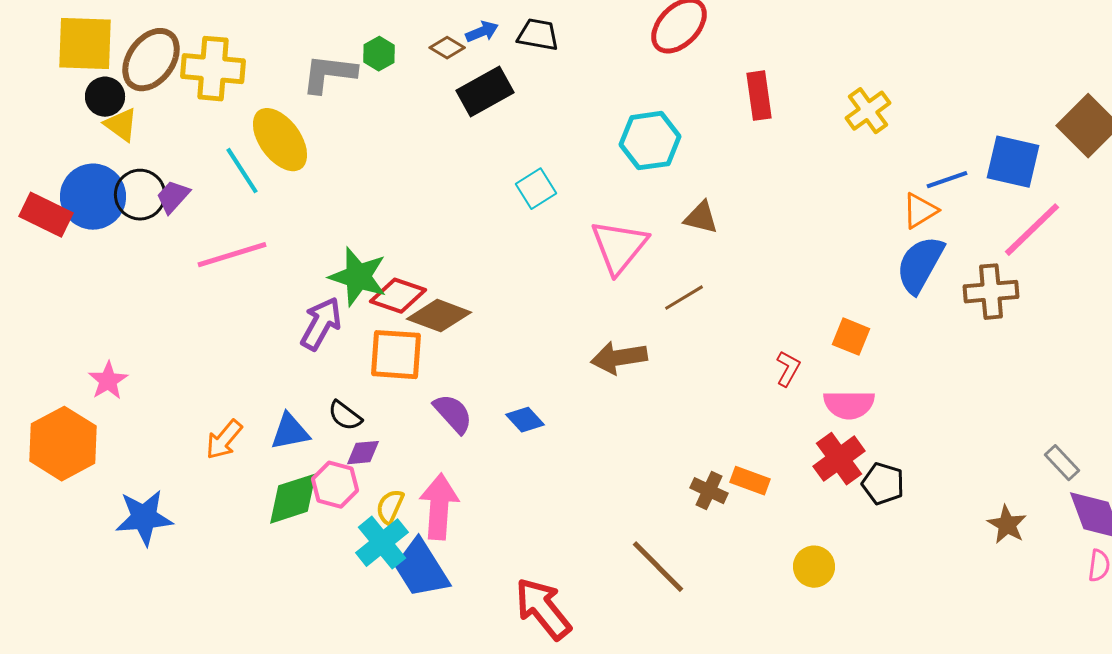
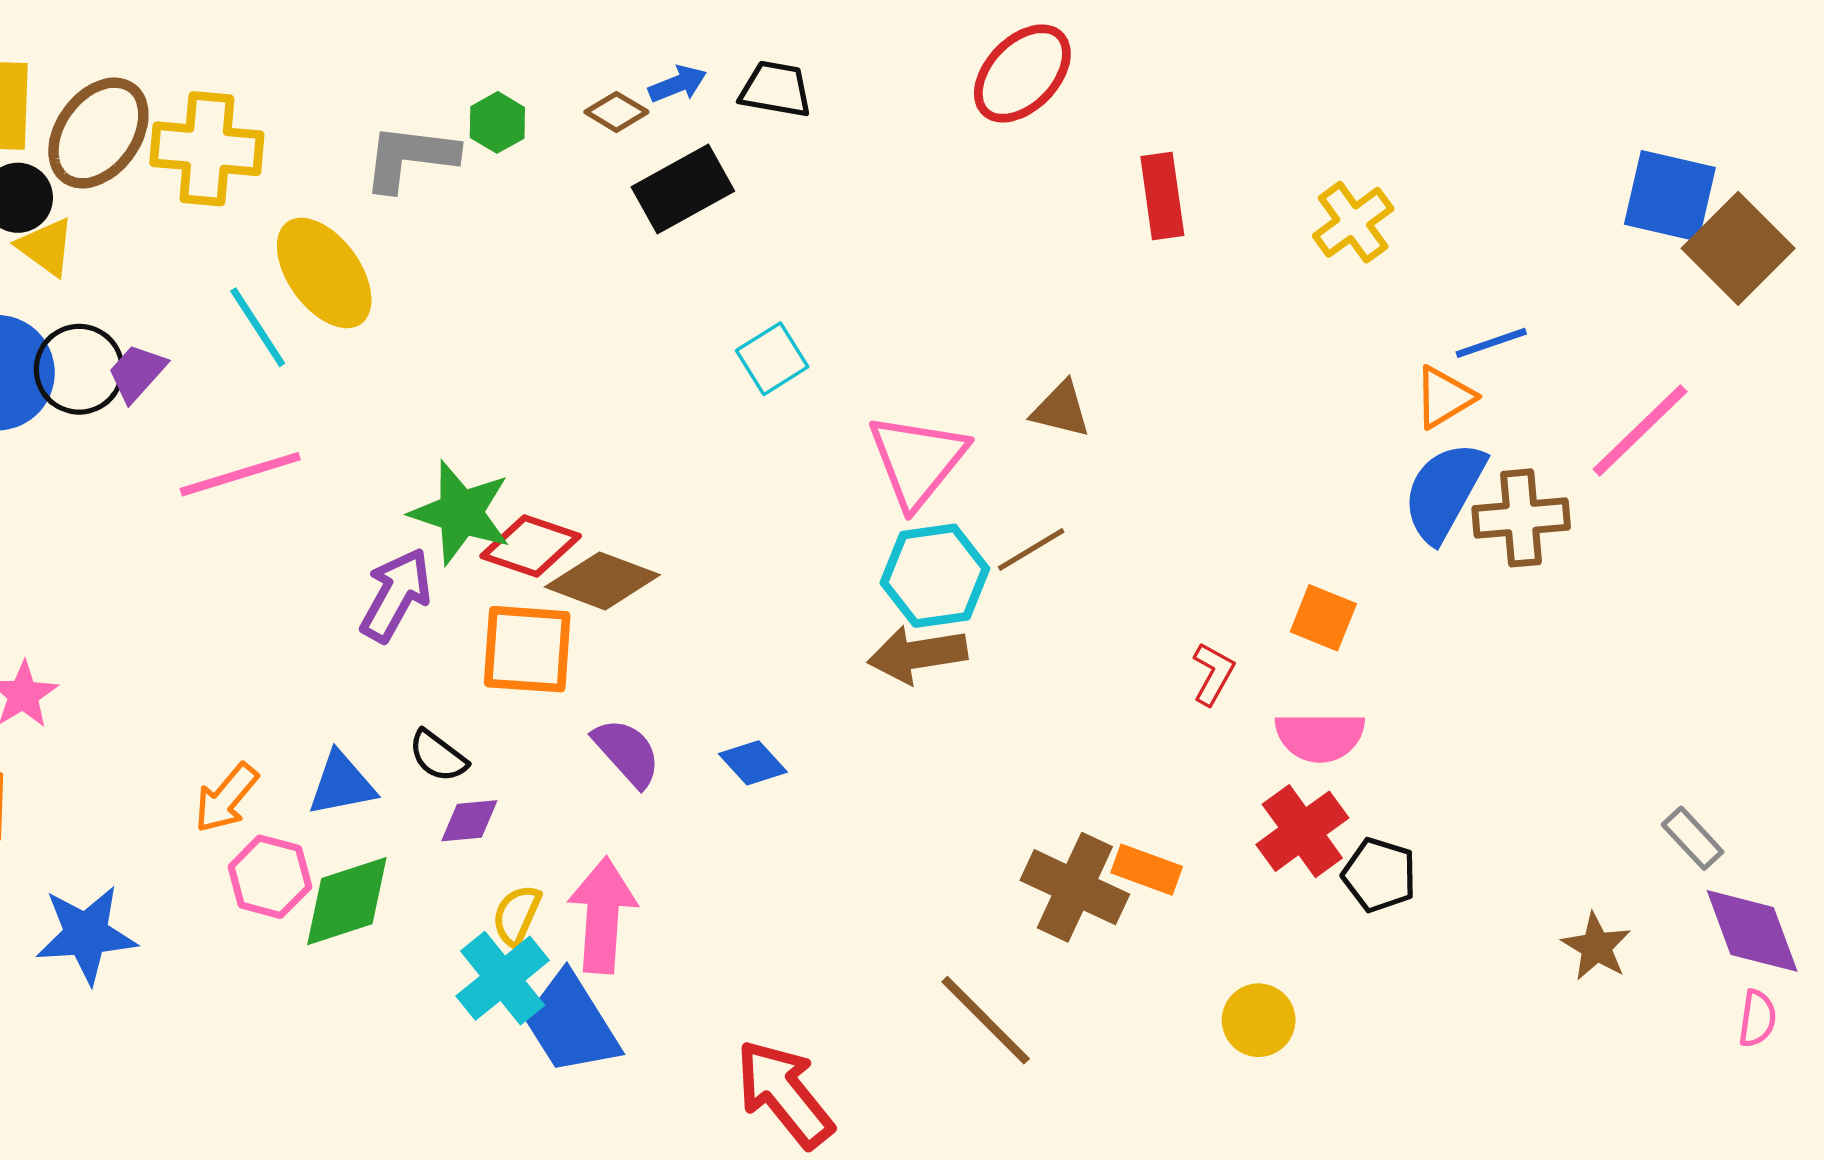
cyan hexagon: (650, 141) -> (935, 576), moved
blue square: (1013, 162) -> (1670, 196), moved
brown cross: (991, 292) -> (1521, 518), moved
pink hexagon: (335, 485) -> (270, 877), moved
brown cross: (709, 491) -> (1075, 887), size x1.6

